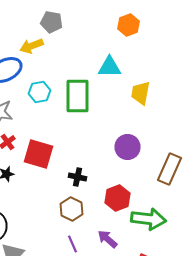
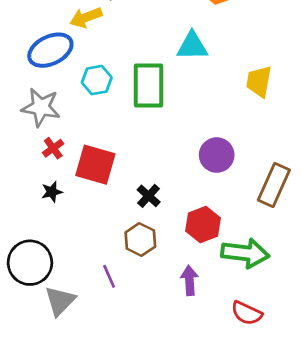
yellow trapezoid: (140, 93) -> (259, 81), moved
black cross: (78, 177) -> (149, 196), turned 30
purple arrow: (108, 239) -> (189, 280), turned 45
purple line: (72, 244) -> (109, 276), moved

